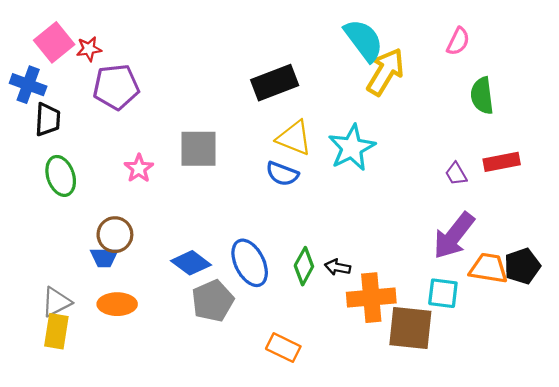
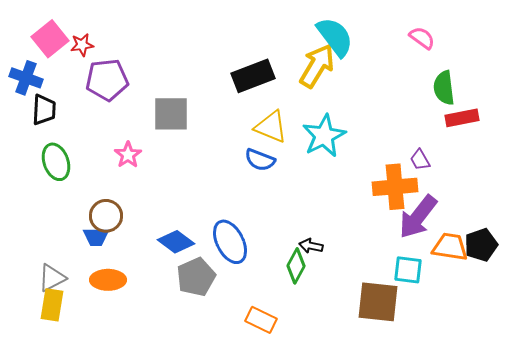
pink semicircle: (458, 41) -> (422, 38), turned -80
yellow arrow: (385, 72) -> (317, 66), moved
gray square: (199, 149) -> (171, 114), moved
red rectangle: (502, 162) -> (462, 118), moved
green diamond: (304, 266) -> (296, 266), moved
orange cross: (371, 298) -> (395, 187), moved

